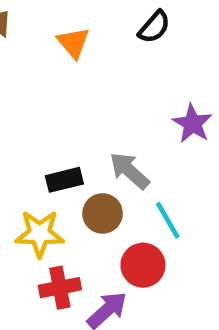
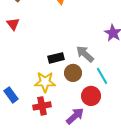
red cross: (60, 288) -> (42, 106), moved

